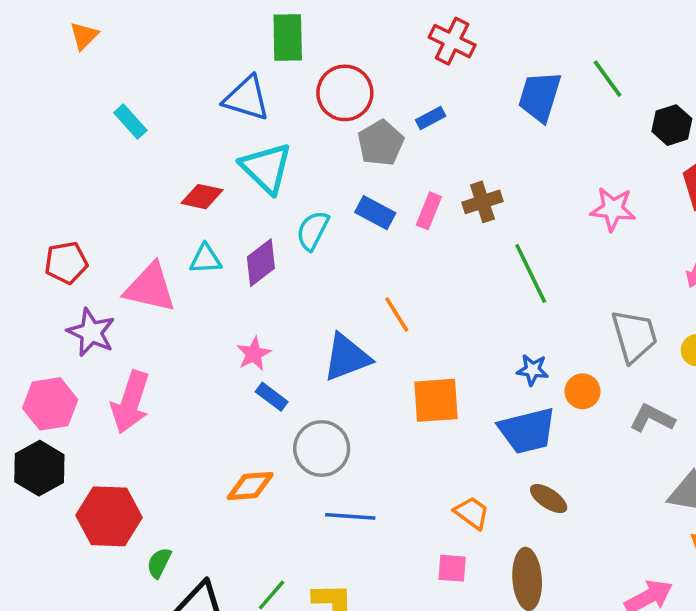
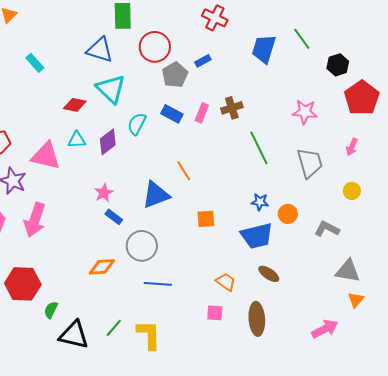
gray trapezoid: (634, 336) -> (310, 163), moved
orange square: (436, 400) -> (206, 219), size x0.7

